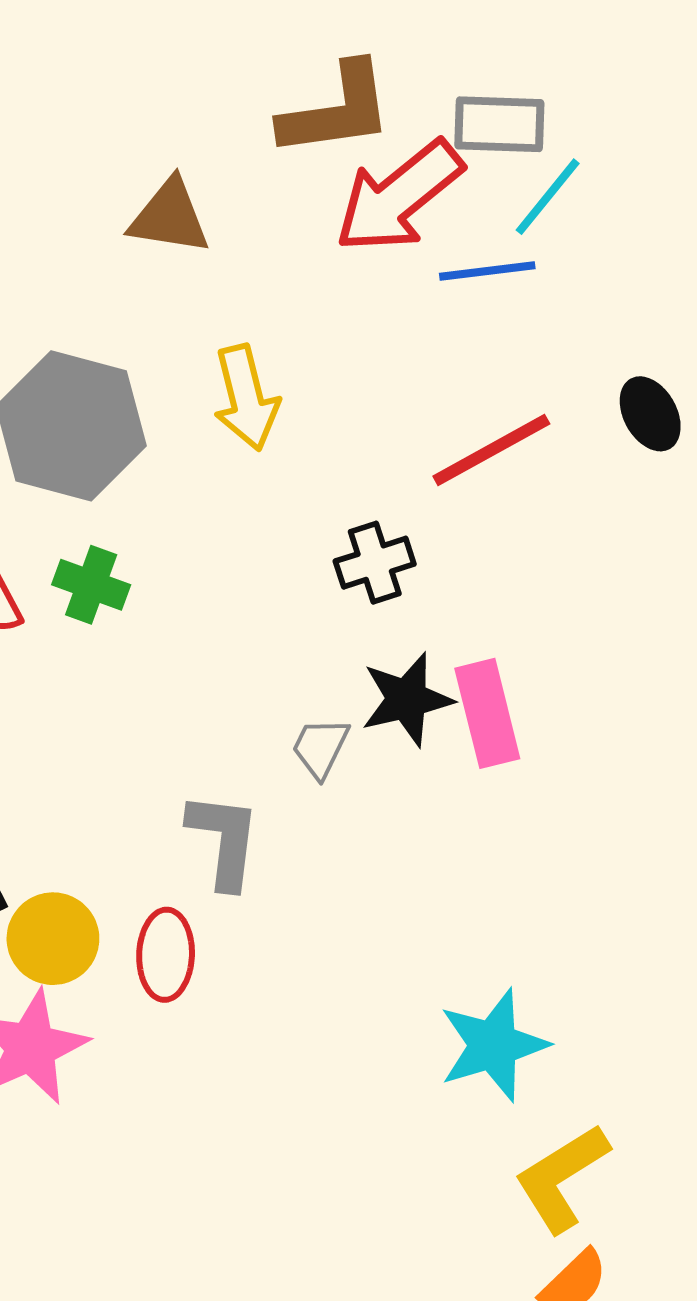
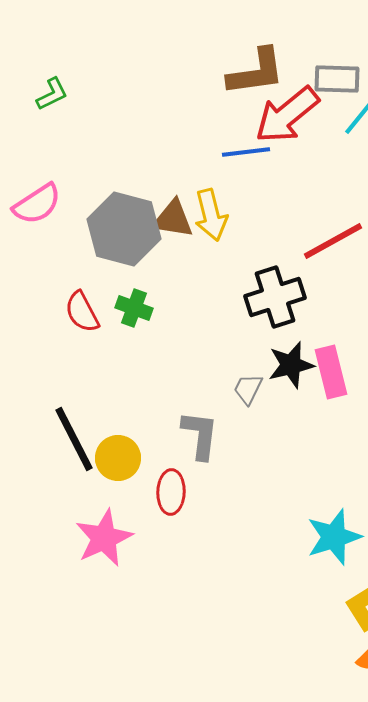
brown triangle: (170, 217) -> (173, 219), moved
blue line: (487, 271) -> (246, 152), moved
black cross: (375, 563) -> (275, 297), size x1.5
yellow circle: (53, 939) -> (118, 458), moved

